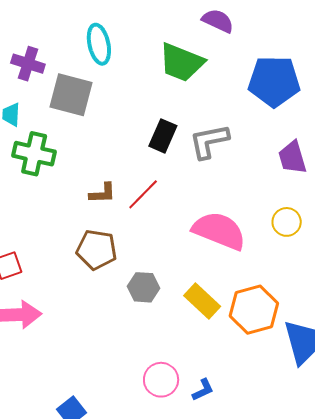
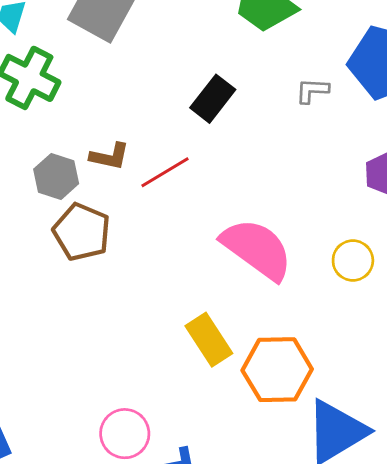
gray L-shape: (209, 141) -> (312, 91), moved, size x0.6
gray hexagon: (143, 287) -> (56, 176), moved

